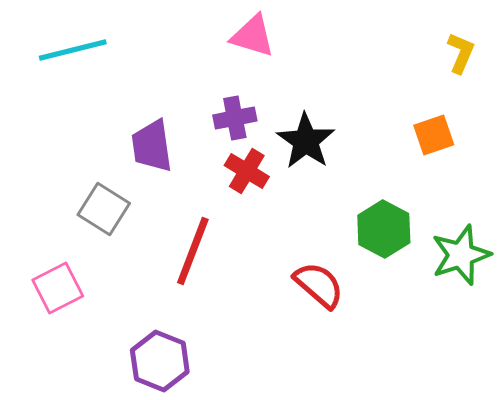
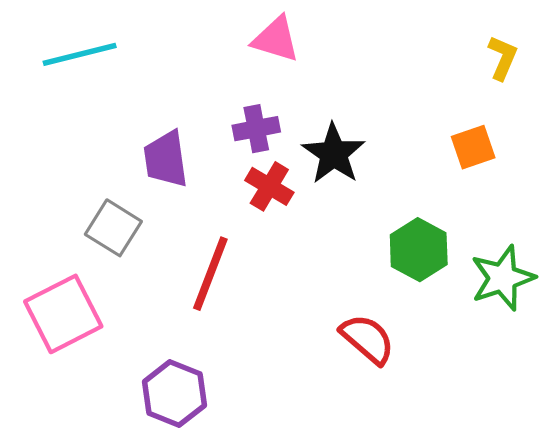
red semicircle: (319, 285) -> (367, 339), moved
pink square: (58, 288) -> (63, 314), size x1.4

